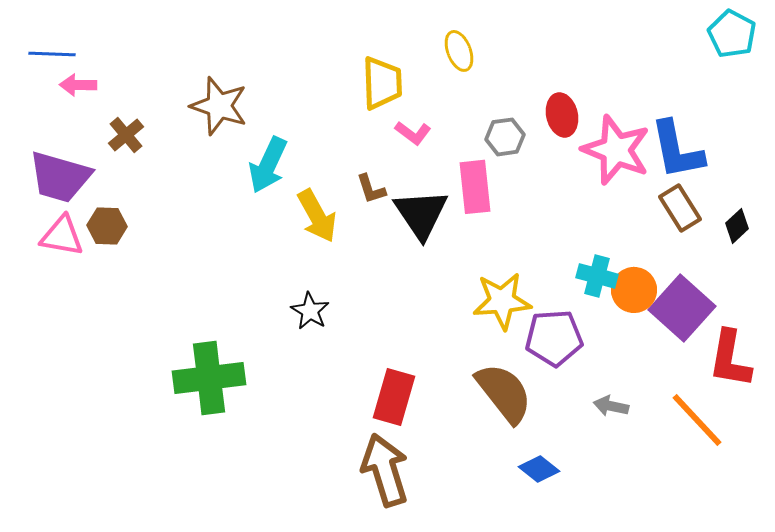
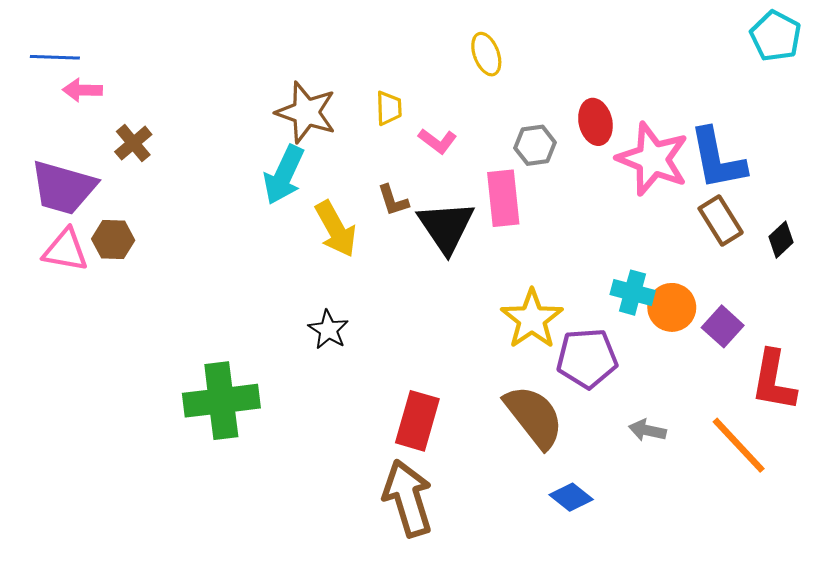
yellow trapezoid: (382, 83) -> (389, 108), moved, size x0.6
brown star: (219, 106) -> (306, 112), moved
yellow star: (502, 301) -> (532, 319), turned -30
purple square: (682, 308) -> (723, 326), size x0.6

